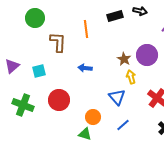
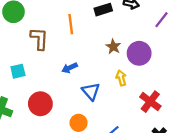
brown star: (124, 59) -> (113, 47), moved
blue arrow: (85, 68) -> (70, 68), turned -32
blue triangle: (117, 97) -> (91, 91), moved

